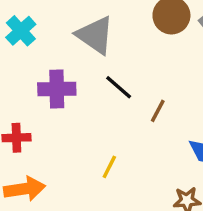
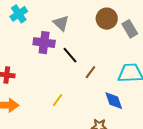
gray triangle: (95, 35) -> (61, 23), size x0.7
purple cross: (57, 89) -> (44, 43), moved

